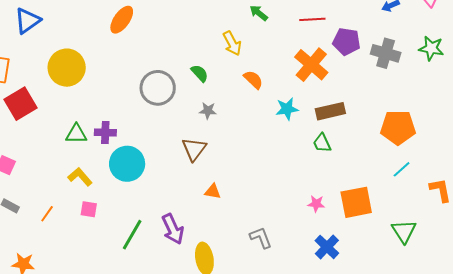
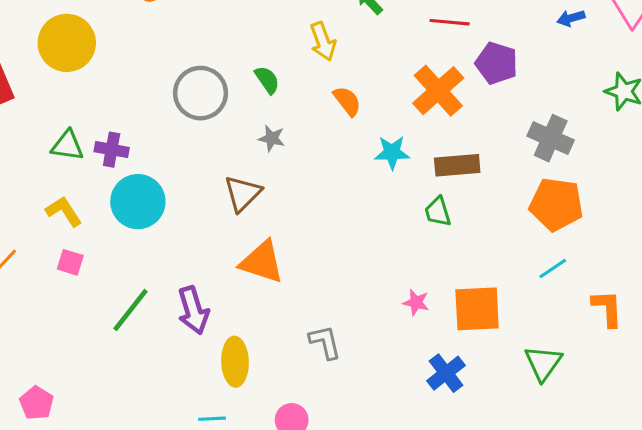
gray cross: (386, 53) -> (551, 138), moved
orange triangle: (213, 192) -> (262, 262), size x1.8
blue cross: (327, 247) -> (446, 373), moved

